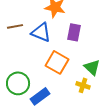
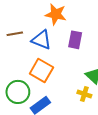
orange square: (57, 62) -> (41, 71), moved

